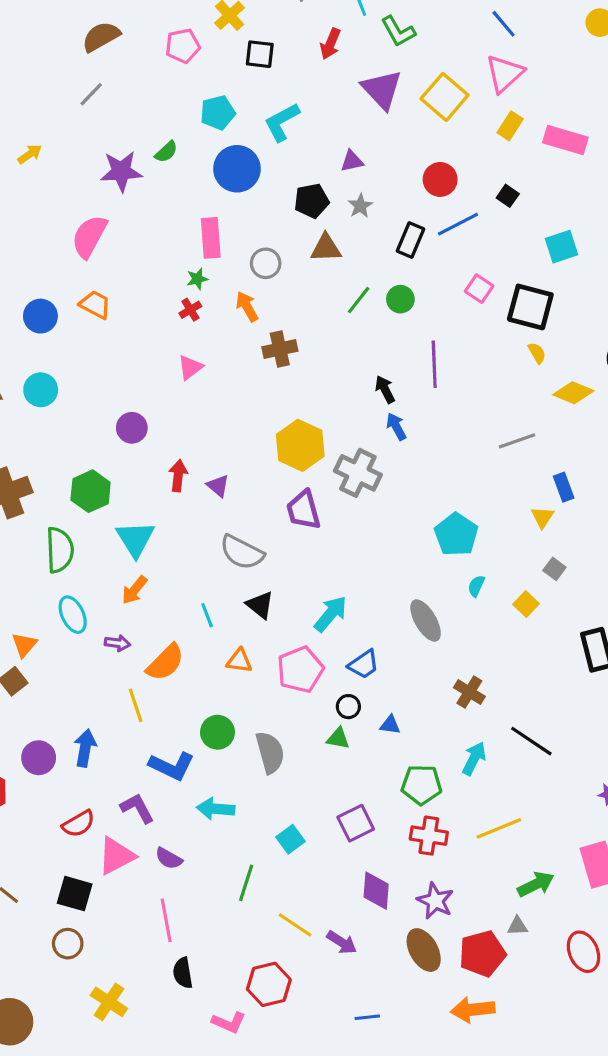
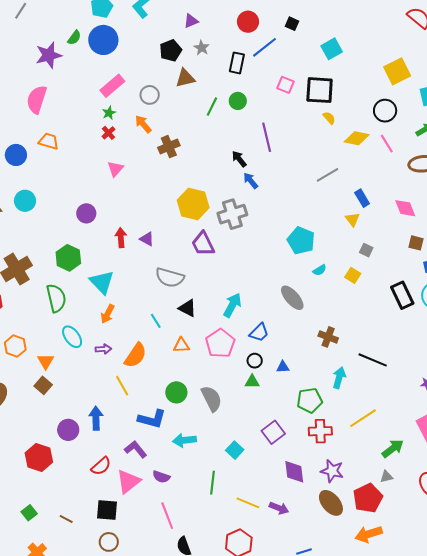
blue circle: (237, 169) -> (103, 40), moved
pink rectangle: (211, 238) -> (112, 86), turned 65
gray cross: (358, 473) -> (232, 214), turned -32
cyan semicircle: (476, 586) -> (320, 270), turned -136

